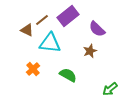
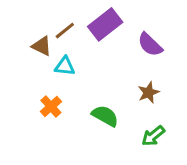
cyan triangle: (50, 43) -> (65, 66), moved, size x0.6
brown star: (90, 51) -> (148, 93), moved
green arrow: (110, 89) -> (153, 136), moved

